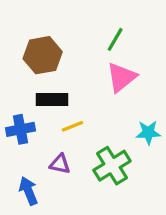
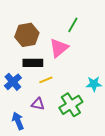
pink triangle: (121, 77) -> (59, 48), moved
blue cross: (21, 129) -> (13, 82), turned -30

